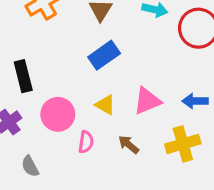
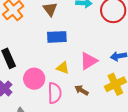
blue rectangle: (104, 55) -> (57, 37), turned 42
pink semicircle: (86, 142) -> (55, 93), size x1.5

